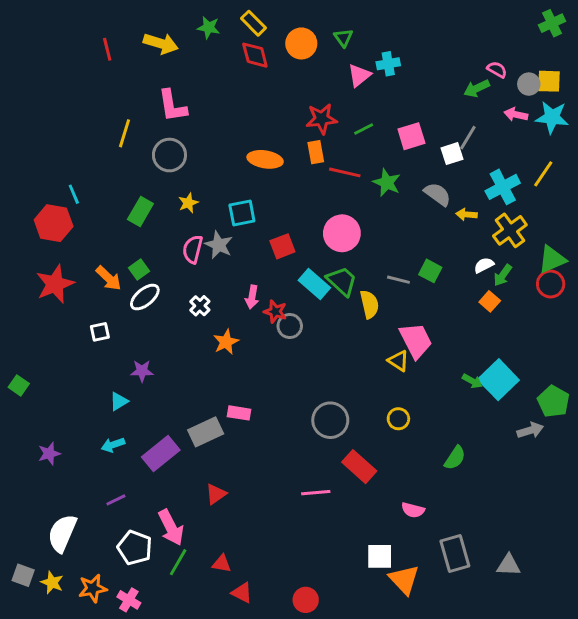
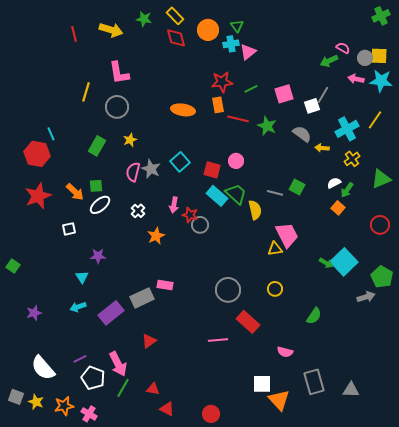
cyan cross: (388, 64) -> (231, 44), moved
cyan square: (242, 213) -> (180, 162), moved, turned -30
yellow cross: (510, 230) -> (352, 159), size x0.7
pink circle: (342, 233) -> (236, 161), size x0.6
red square: (282, 246) -> (212, 170), moved, turned 36
green square: (139, 270) -> (96, 186), turned 32
red circle: (551, 284) -> (380, 225), moved
yellow triangle: (398, 361) -> (275, 249), turned -42
cyan triangle: (119, 401) -> (82, 277), turned -32
purple line: (116, 500) -> (80, 359), moved
white semicircle: (62, 533) -> (43, 368), turned -64

